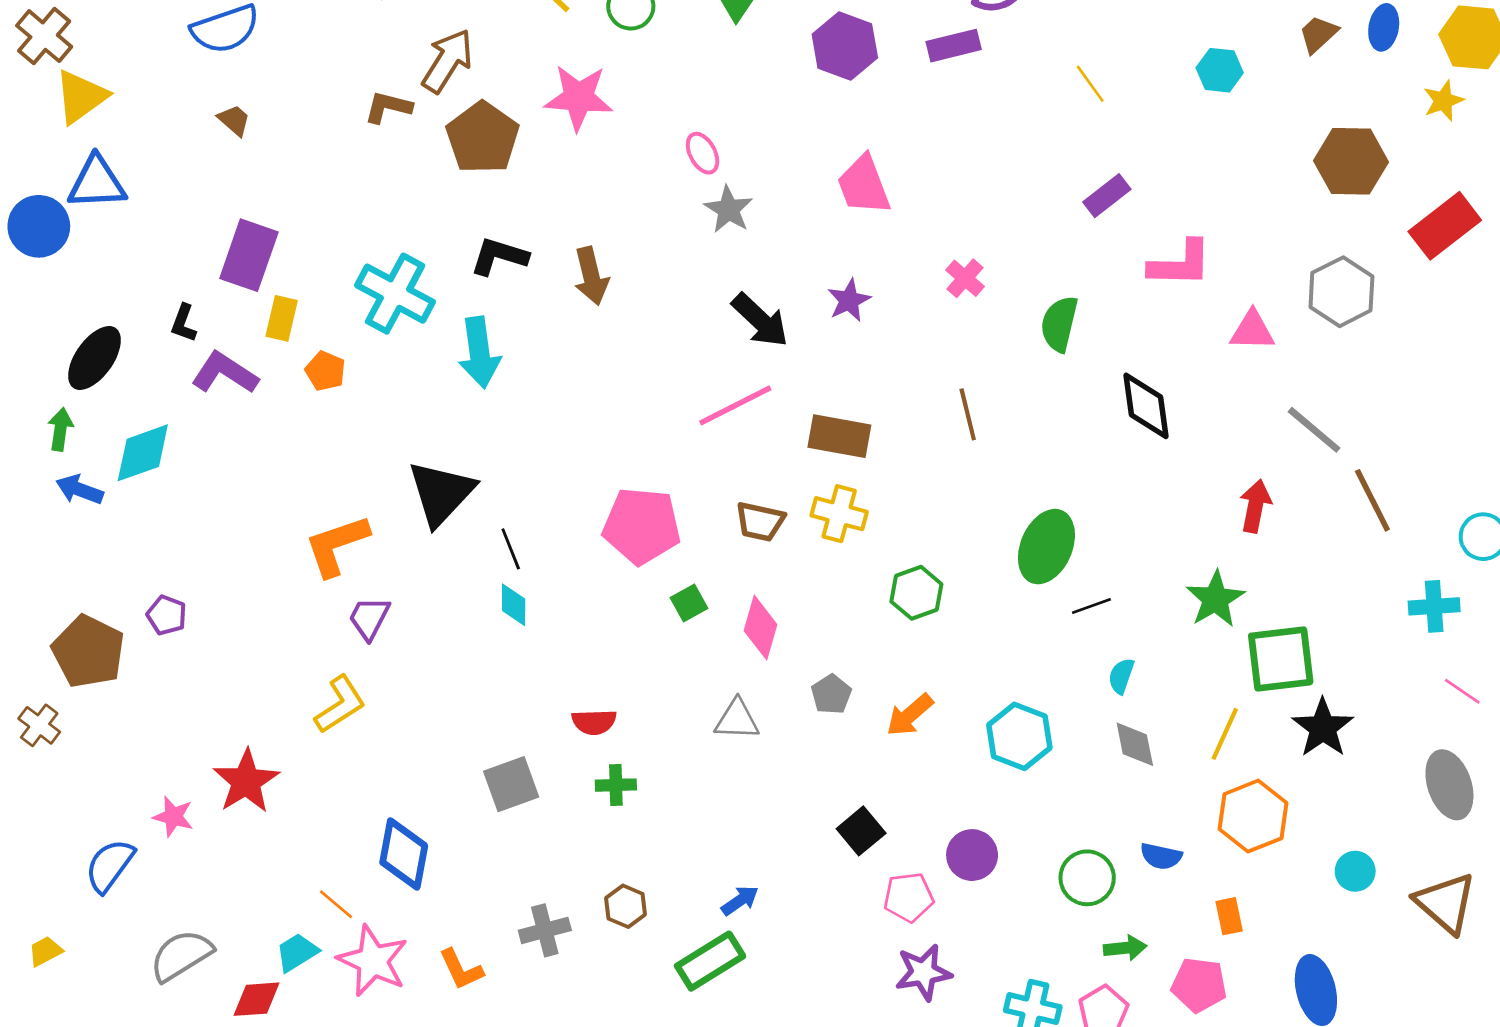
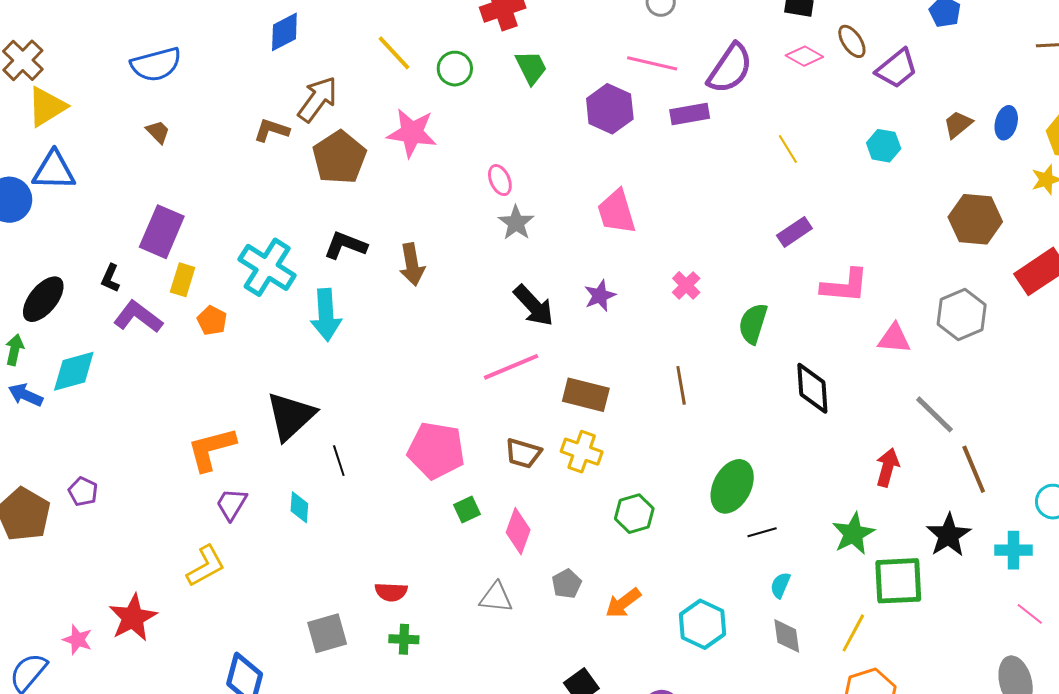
cyan diamond: (514, 605) -> (299, 507), moved
black star: (1323, 728) -> (949, 535), moved

